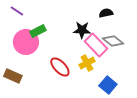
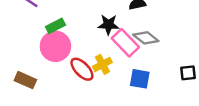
pink circle: (26, 42) -> (55, 46), moved
yellow cross: (87, 63) -> (102, 64), moved
blue square: (108, 85) -> (140, 79), moved, turned -30

